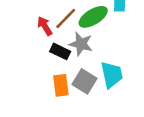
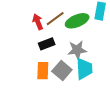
gray star: (81, 44) -> (77, 50), moved, turned -30
black rectangle: (60, 51) -> (47, 44), turned -56

